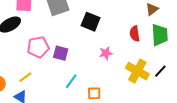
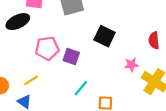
black square: (91, 22) -> (105, 36), moved
pink star: (106, 53) -> (131, 65), moved

